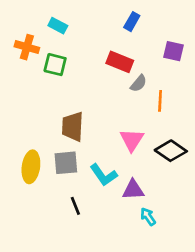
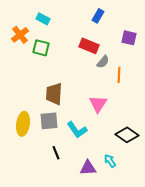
orange cross: (27, 47) -> (20, 35), turned 36
black diamond: (171, 151) -> (127, 135), moved
purple triangle: (133, 190) -> (88, 168), moved

